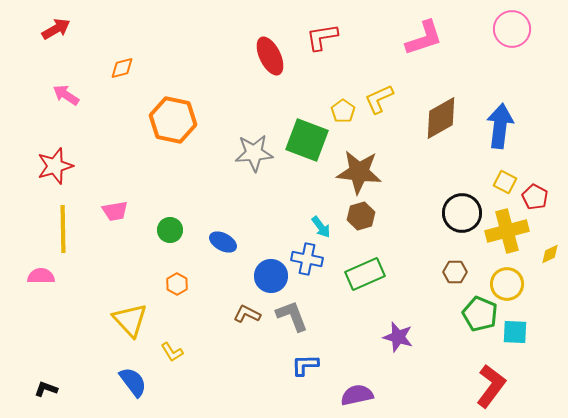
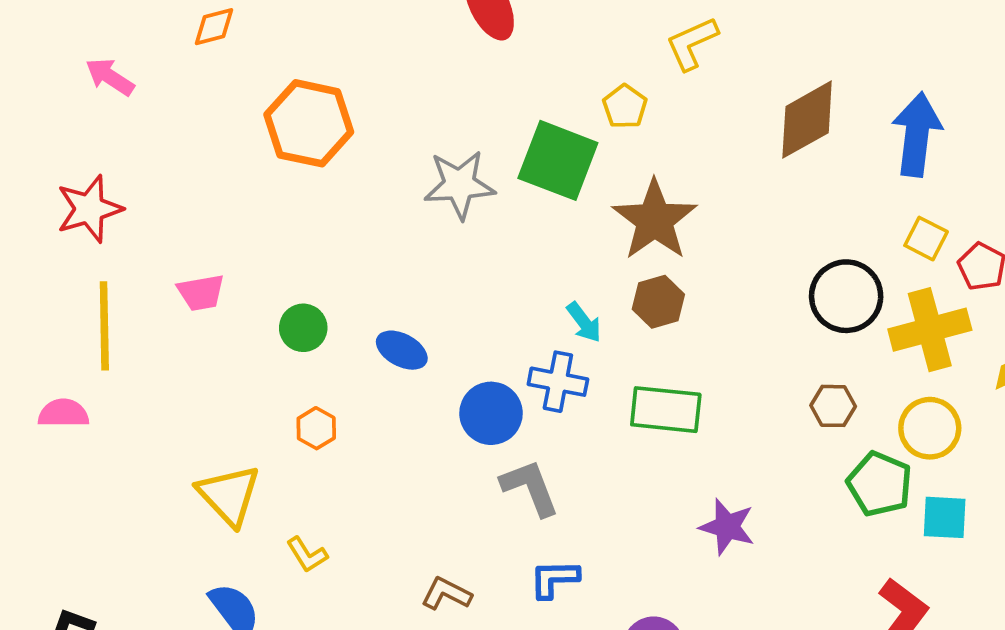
yellow L-shape: (379, 99) -> (692, 43), moved
brown star: (359, 172) -> (655, 220), turned 30
green rectangle: (365, 274) -> (666, 410), turned 30
brown L-shape: (247, 314) -> (446, 594), moved

